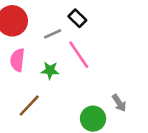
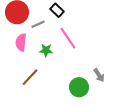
black rectangle: (77, 18) -> (57, 10), moved
gray line: (53, 34) -> (38, 24), moved

